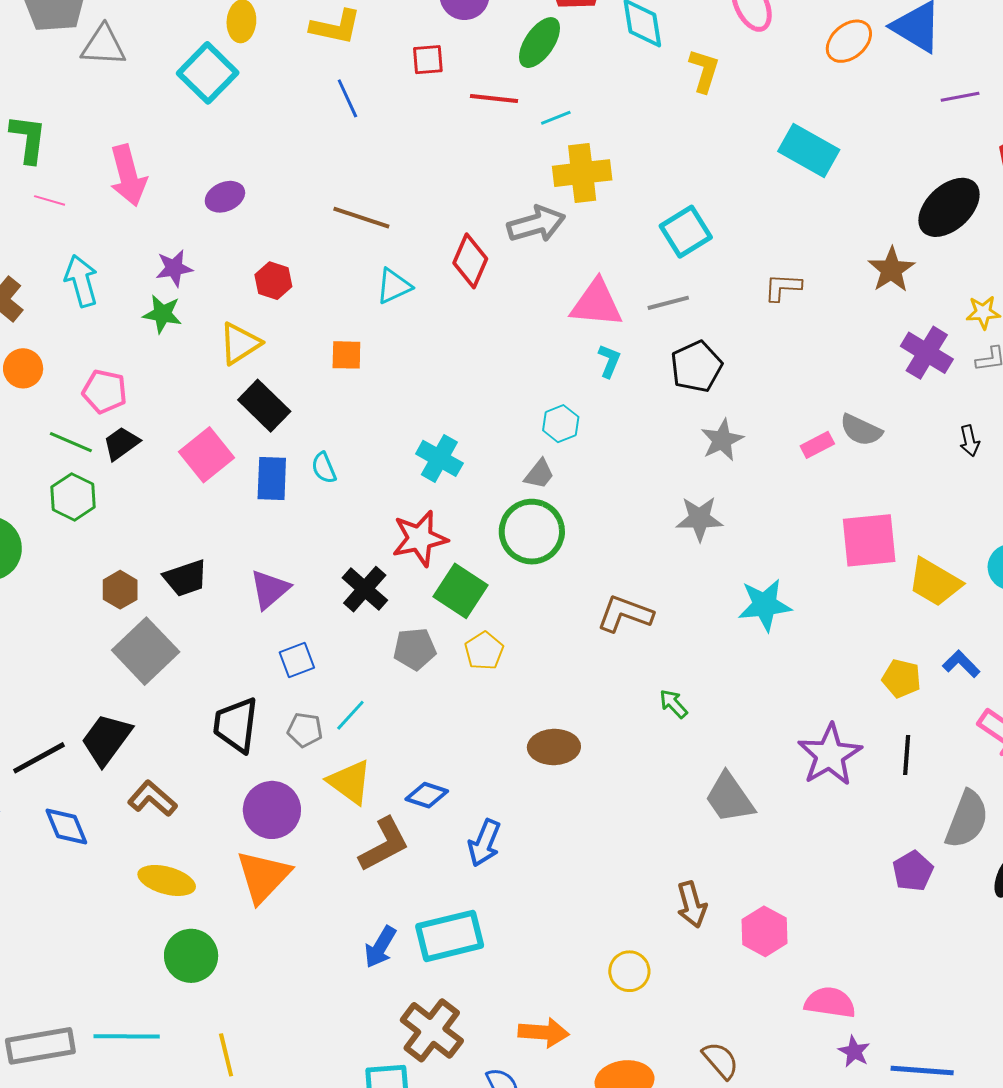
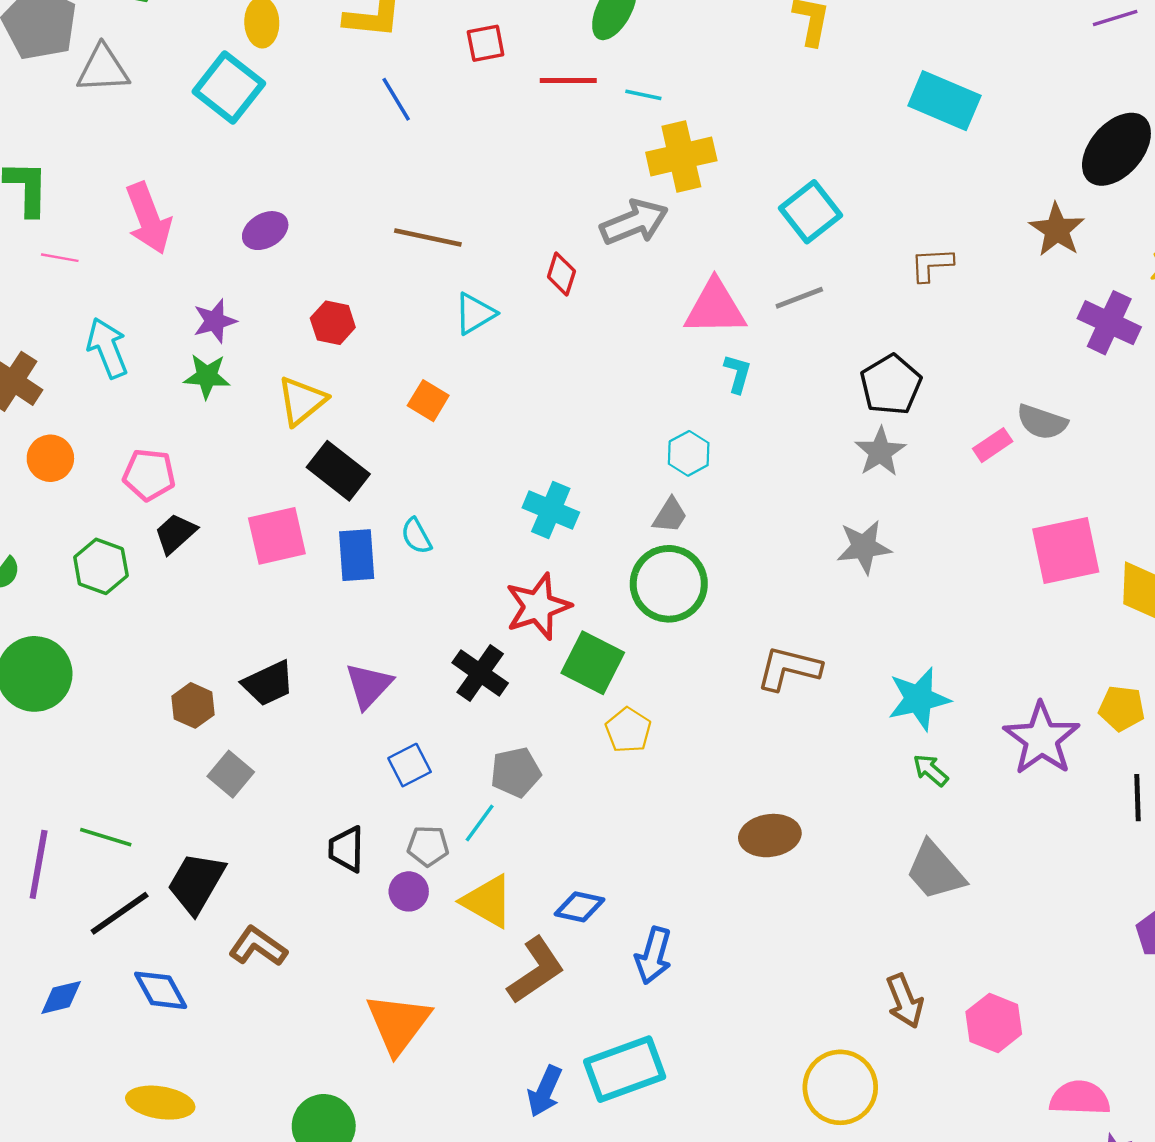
cyan line: (556, 118) -> (643, 95), turned 40
red diamond: (470, 261) -> (561, 274), size x0.7
orange square: (346, 355) -> (428, 401), turned 36
black pentagon: (696, 367) -> (891, 385), moved
green line: (71, 442) -> (106, 837), moved
pink square: (207, 455) -> (277, 536), turned 32
green hexagon: (73, 497) -> (101, 566), moved
cyan star: (765, 605) -> (919, 699), moved
gray pentagon: (415, 649) -> (516, 772), moved
gray square: (146, 651) -> (231, 774), size x0.6
green arrow: (673, 704) -> (931, 770), moved
black trapezoid: (236, 725) -> (346, 849), size x0.7
brown ellipse: (554, 747) -> (770, 836), moved
purple star: (830, 755) -> (1042, 739), moved
purple circle: (272, 810) -> (409, 891), moved, size x0.6
yellow ellipse: (167, 880) -> (160, 1103), moved
yellow circle: (629, 971) -> (840, 1087), size x1.5

